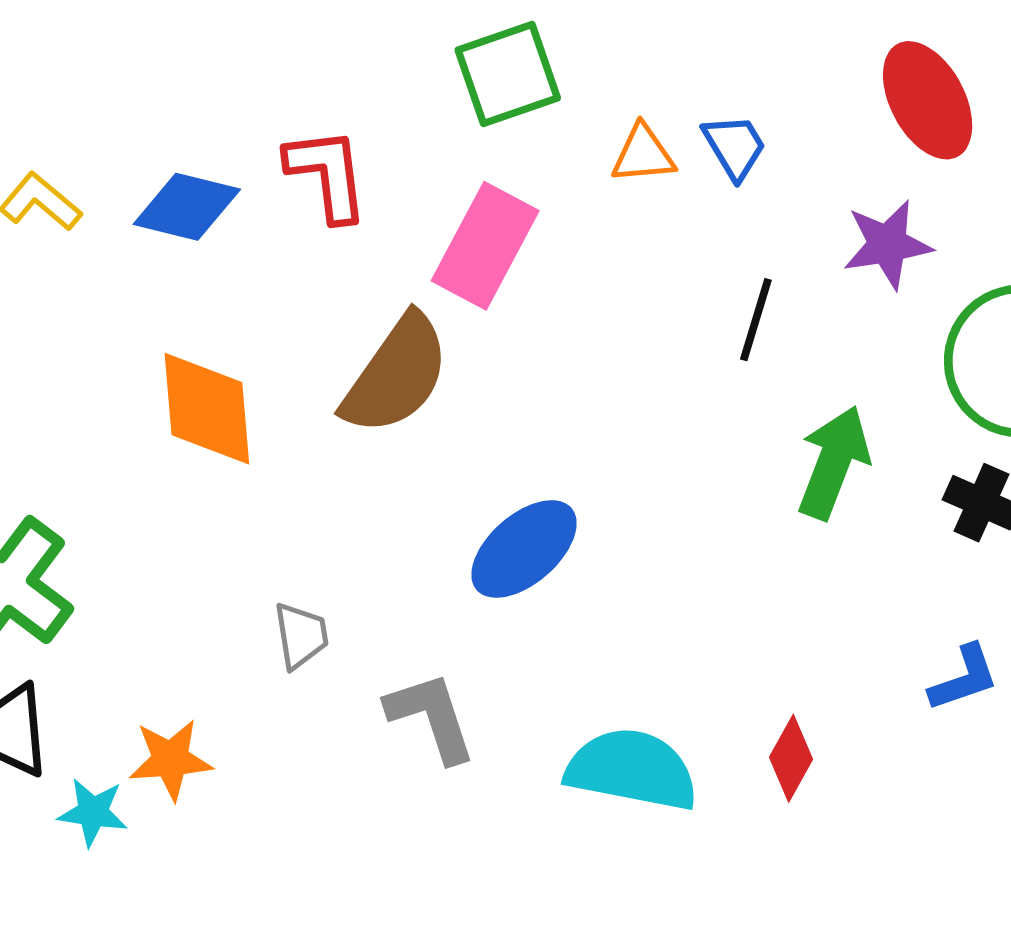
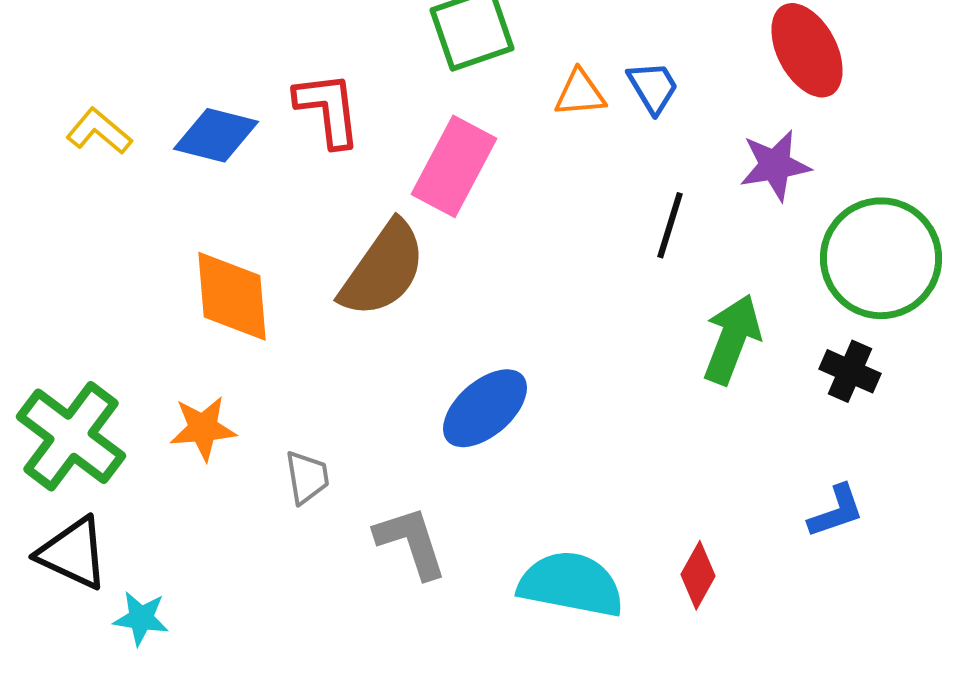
orange star: (171, 760) -> (203, 428), moved

